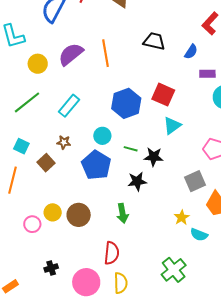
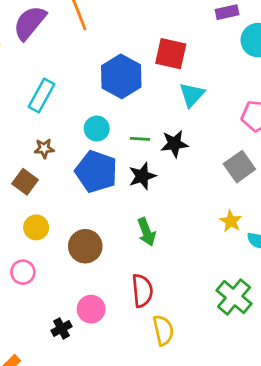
black star: (137, 181) -> (142, 176), moved
yellow circle: (53, 212) -> (36, 227), moved
pink circle: (86, 282) -> (91, 309), moved, size x0.7

